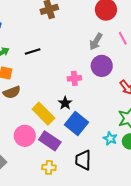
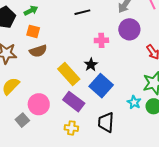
black line: (33, 52) -> (82, 12), moved
pink circle: (25, 136) -> (39, 104), moved

